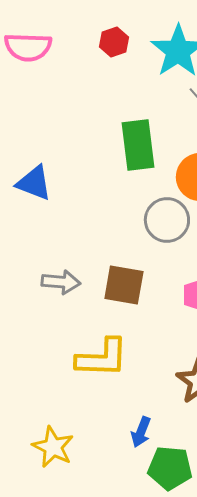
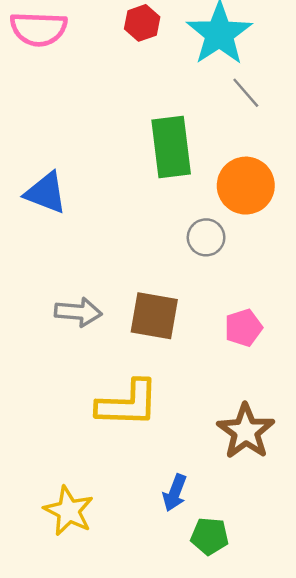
gray circle: (167, 220) -> (206, 237), size x0.7
green pentagon: (170, 468) -> (210, 536), size x0.7

